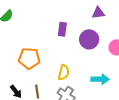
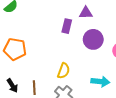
purple triangle: (98, 13) -> (86, 13), moved
orange pentagon: (29, 58) -> (15, 49), moved

